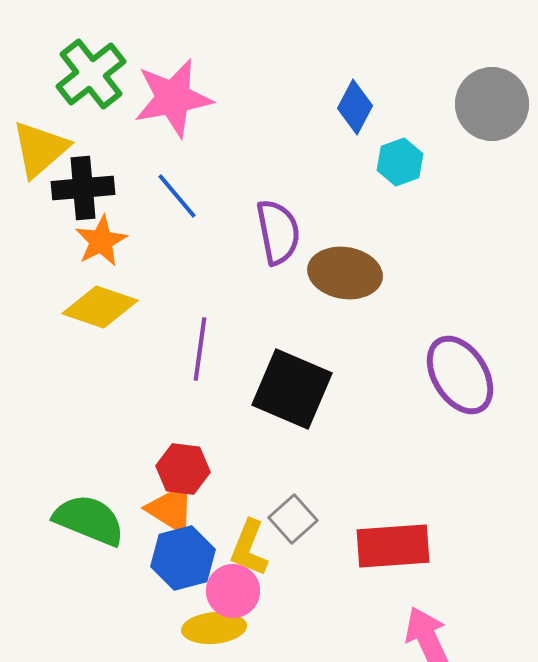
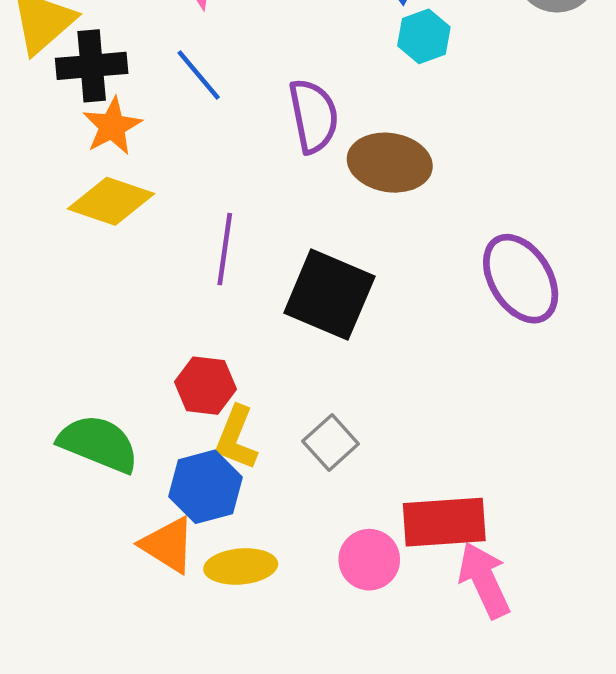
cyan hexagon: (400, 162) -> (424, 36), moved
orange triangle: (171, 509) -> (168, 545), moved
red rectangle: (393, 546) -> (444, 522), moved
yellow L-shape: (249, 548) -> (236, 438), moved
pink circle: (233, 591) -> (369, 560), moved

